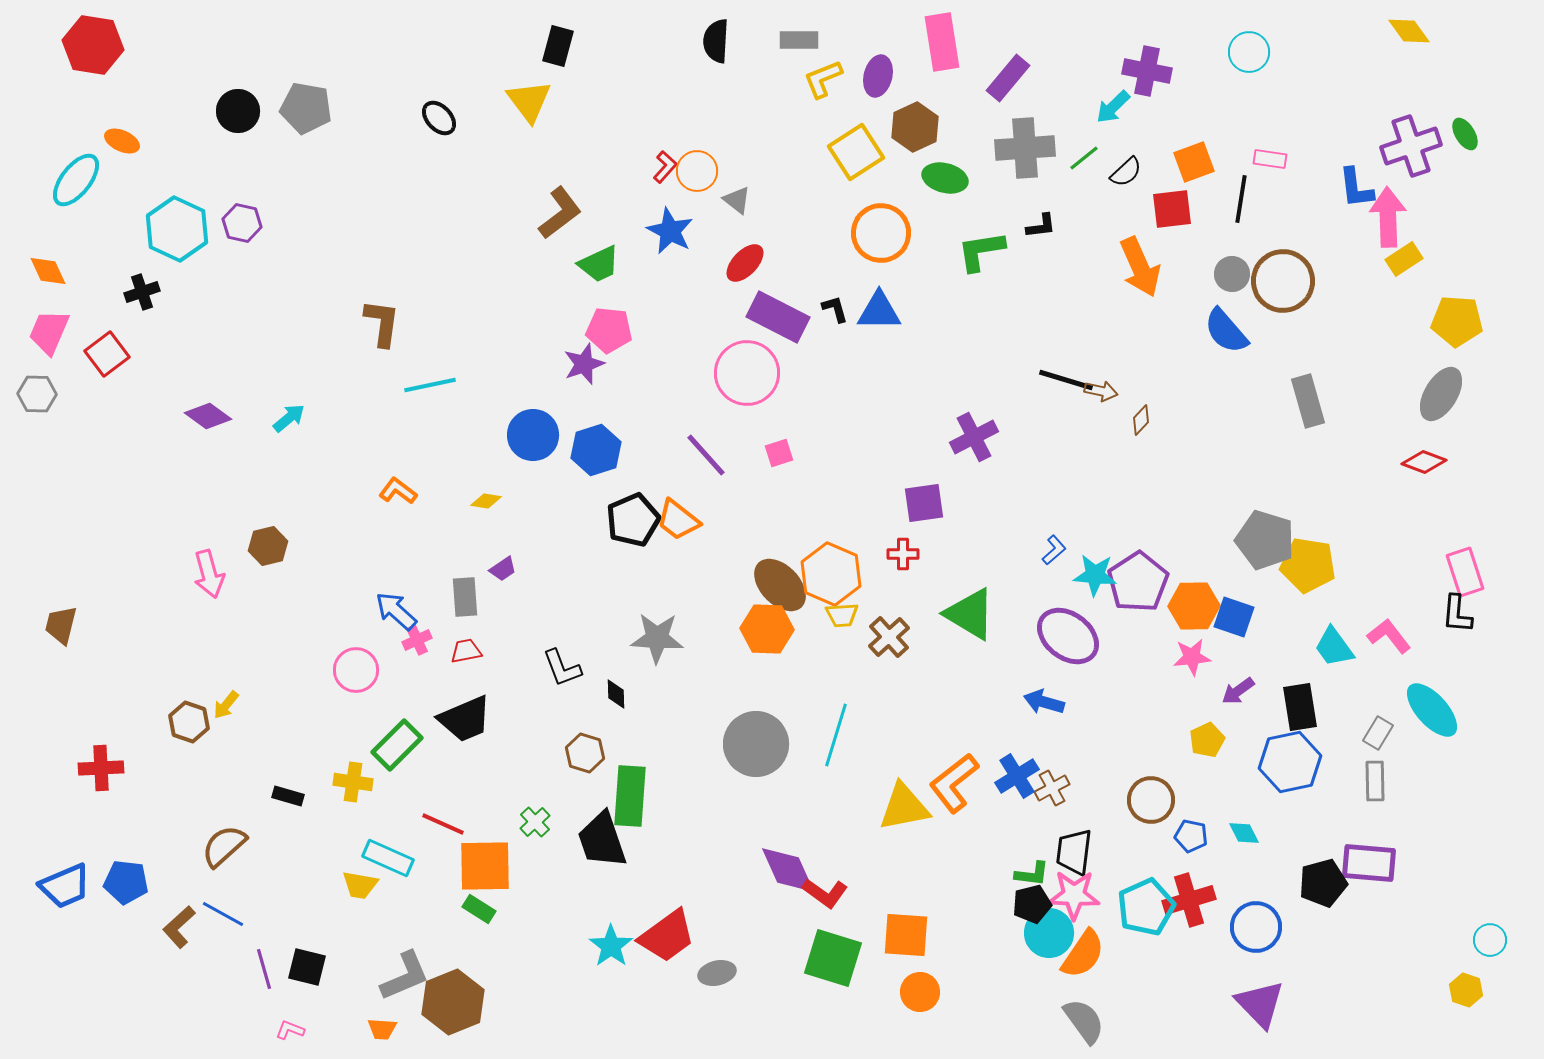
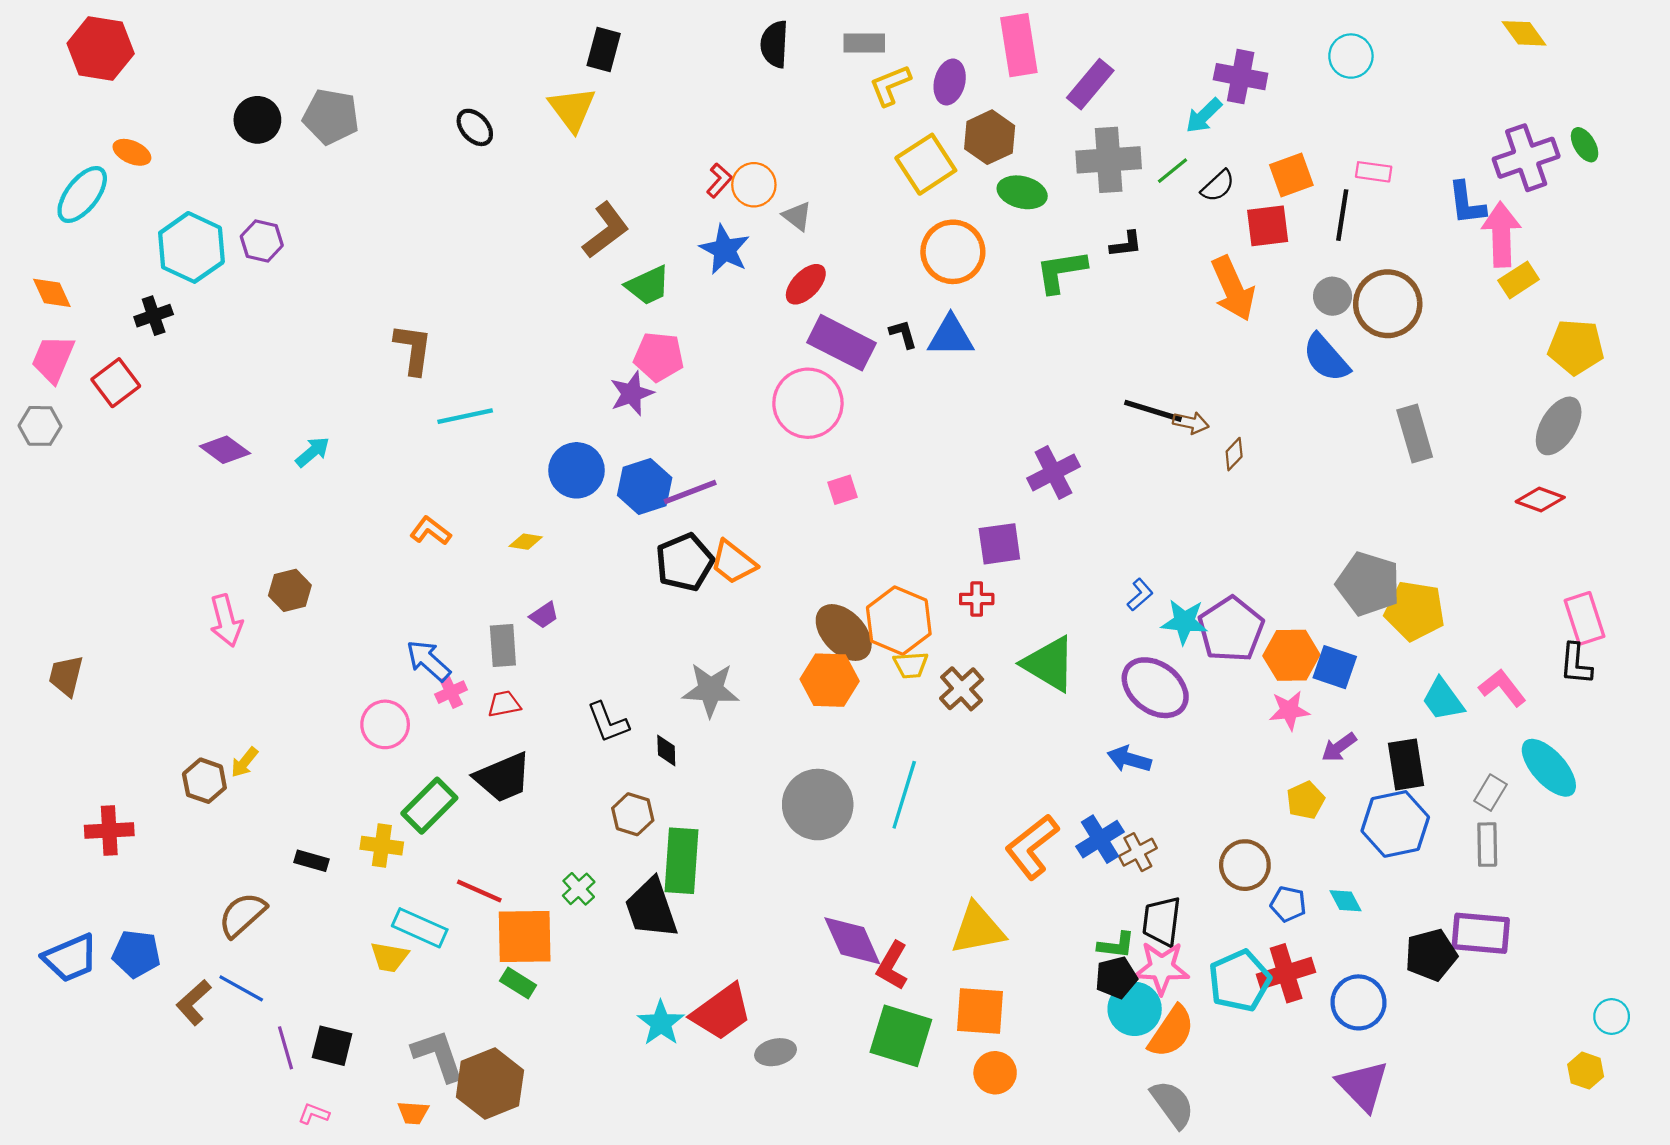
purple line: (706, 455) -> (690, 492), moved, turned -69
yellow triangle: (904, 807) -> (978, 929), moved
red L-shape: (825, 893) -> (892, 966), turned 84
gray L-shape: (405, 976) -> (438, 1055), turned -86

